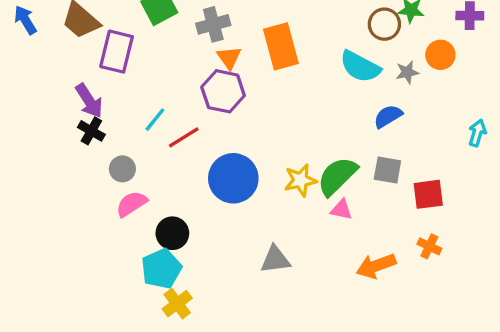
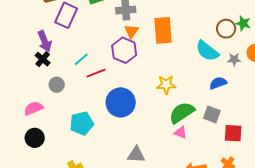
yellow star: (300, 180) -> (166, 85), moved
pink semicircle: (132, 204) -> (33, 108), moved
black circle: (172, 233) -> (35, 138), moved
cyan pentagon: (161, 269) -> (82, 123), moved

